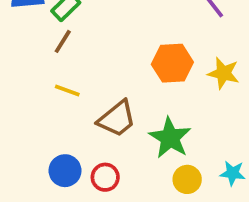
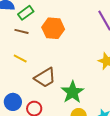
brown line: (63, 41) -> (22, 31), turned 64
orange hexagon: (172, 63) -> (53, 28), moved

